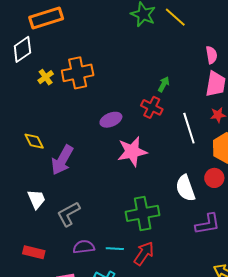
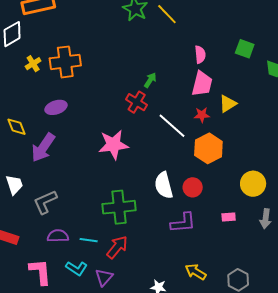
purple ellipse: (111, 120) -> (56, 107), moved
white line: (189, 128) -> (172, 126), turned -36
red circle: (214, 178) -> (193, 187), moved

